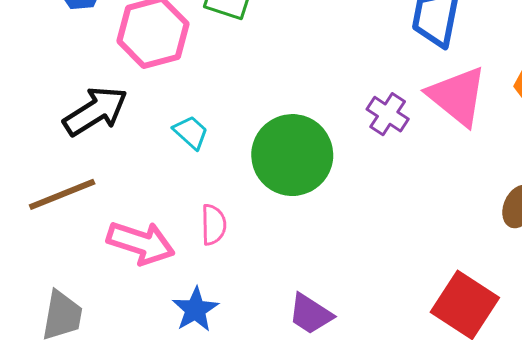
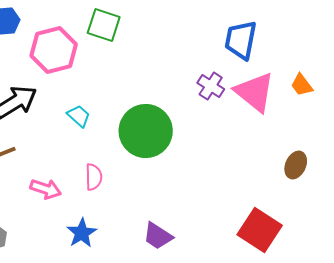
purple cross: (388, 114) -> (211, 86), moved
pink arrow: (141, 243) -> (46, 189), size x0.7

